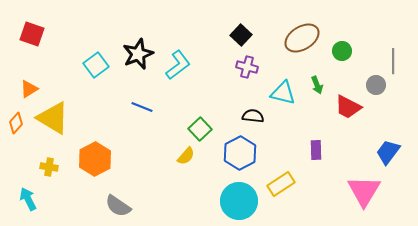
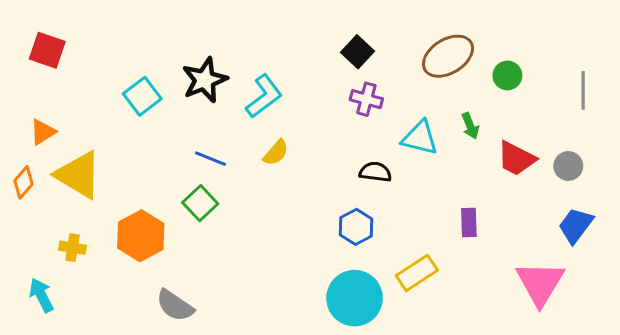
gray circle: (376, 85) -> (568, 166), moved
green square: (200, 129) -> (200, 203), moved
blue hexagon: (240, 153) -> (356, 227), size x0.7
yellow semicircle: (186, 156) -> (276, 153), moved

